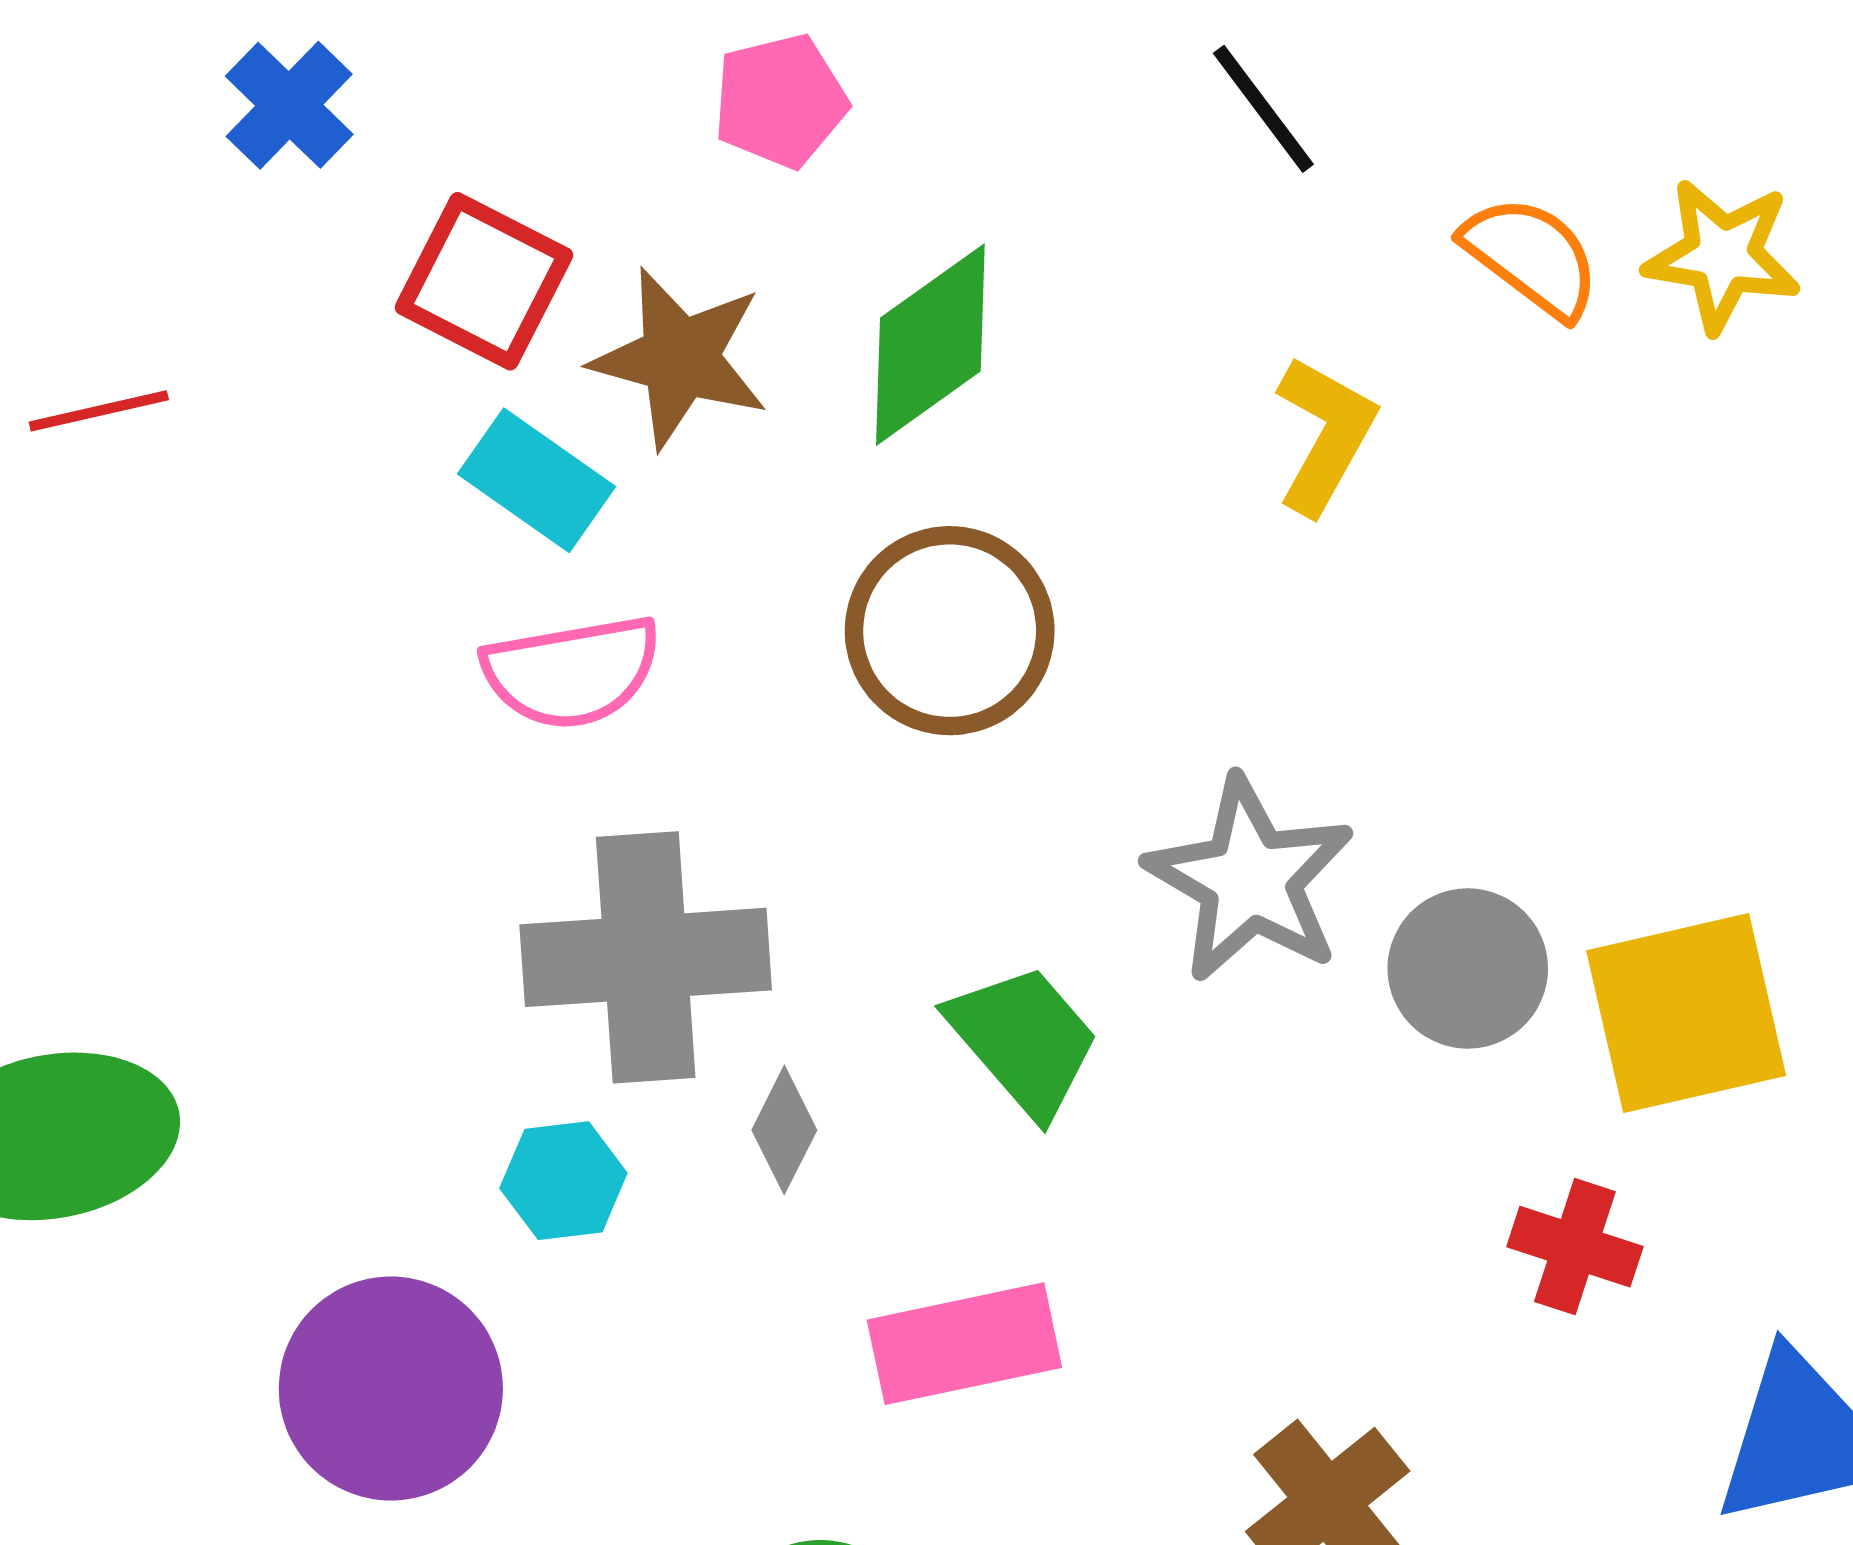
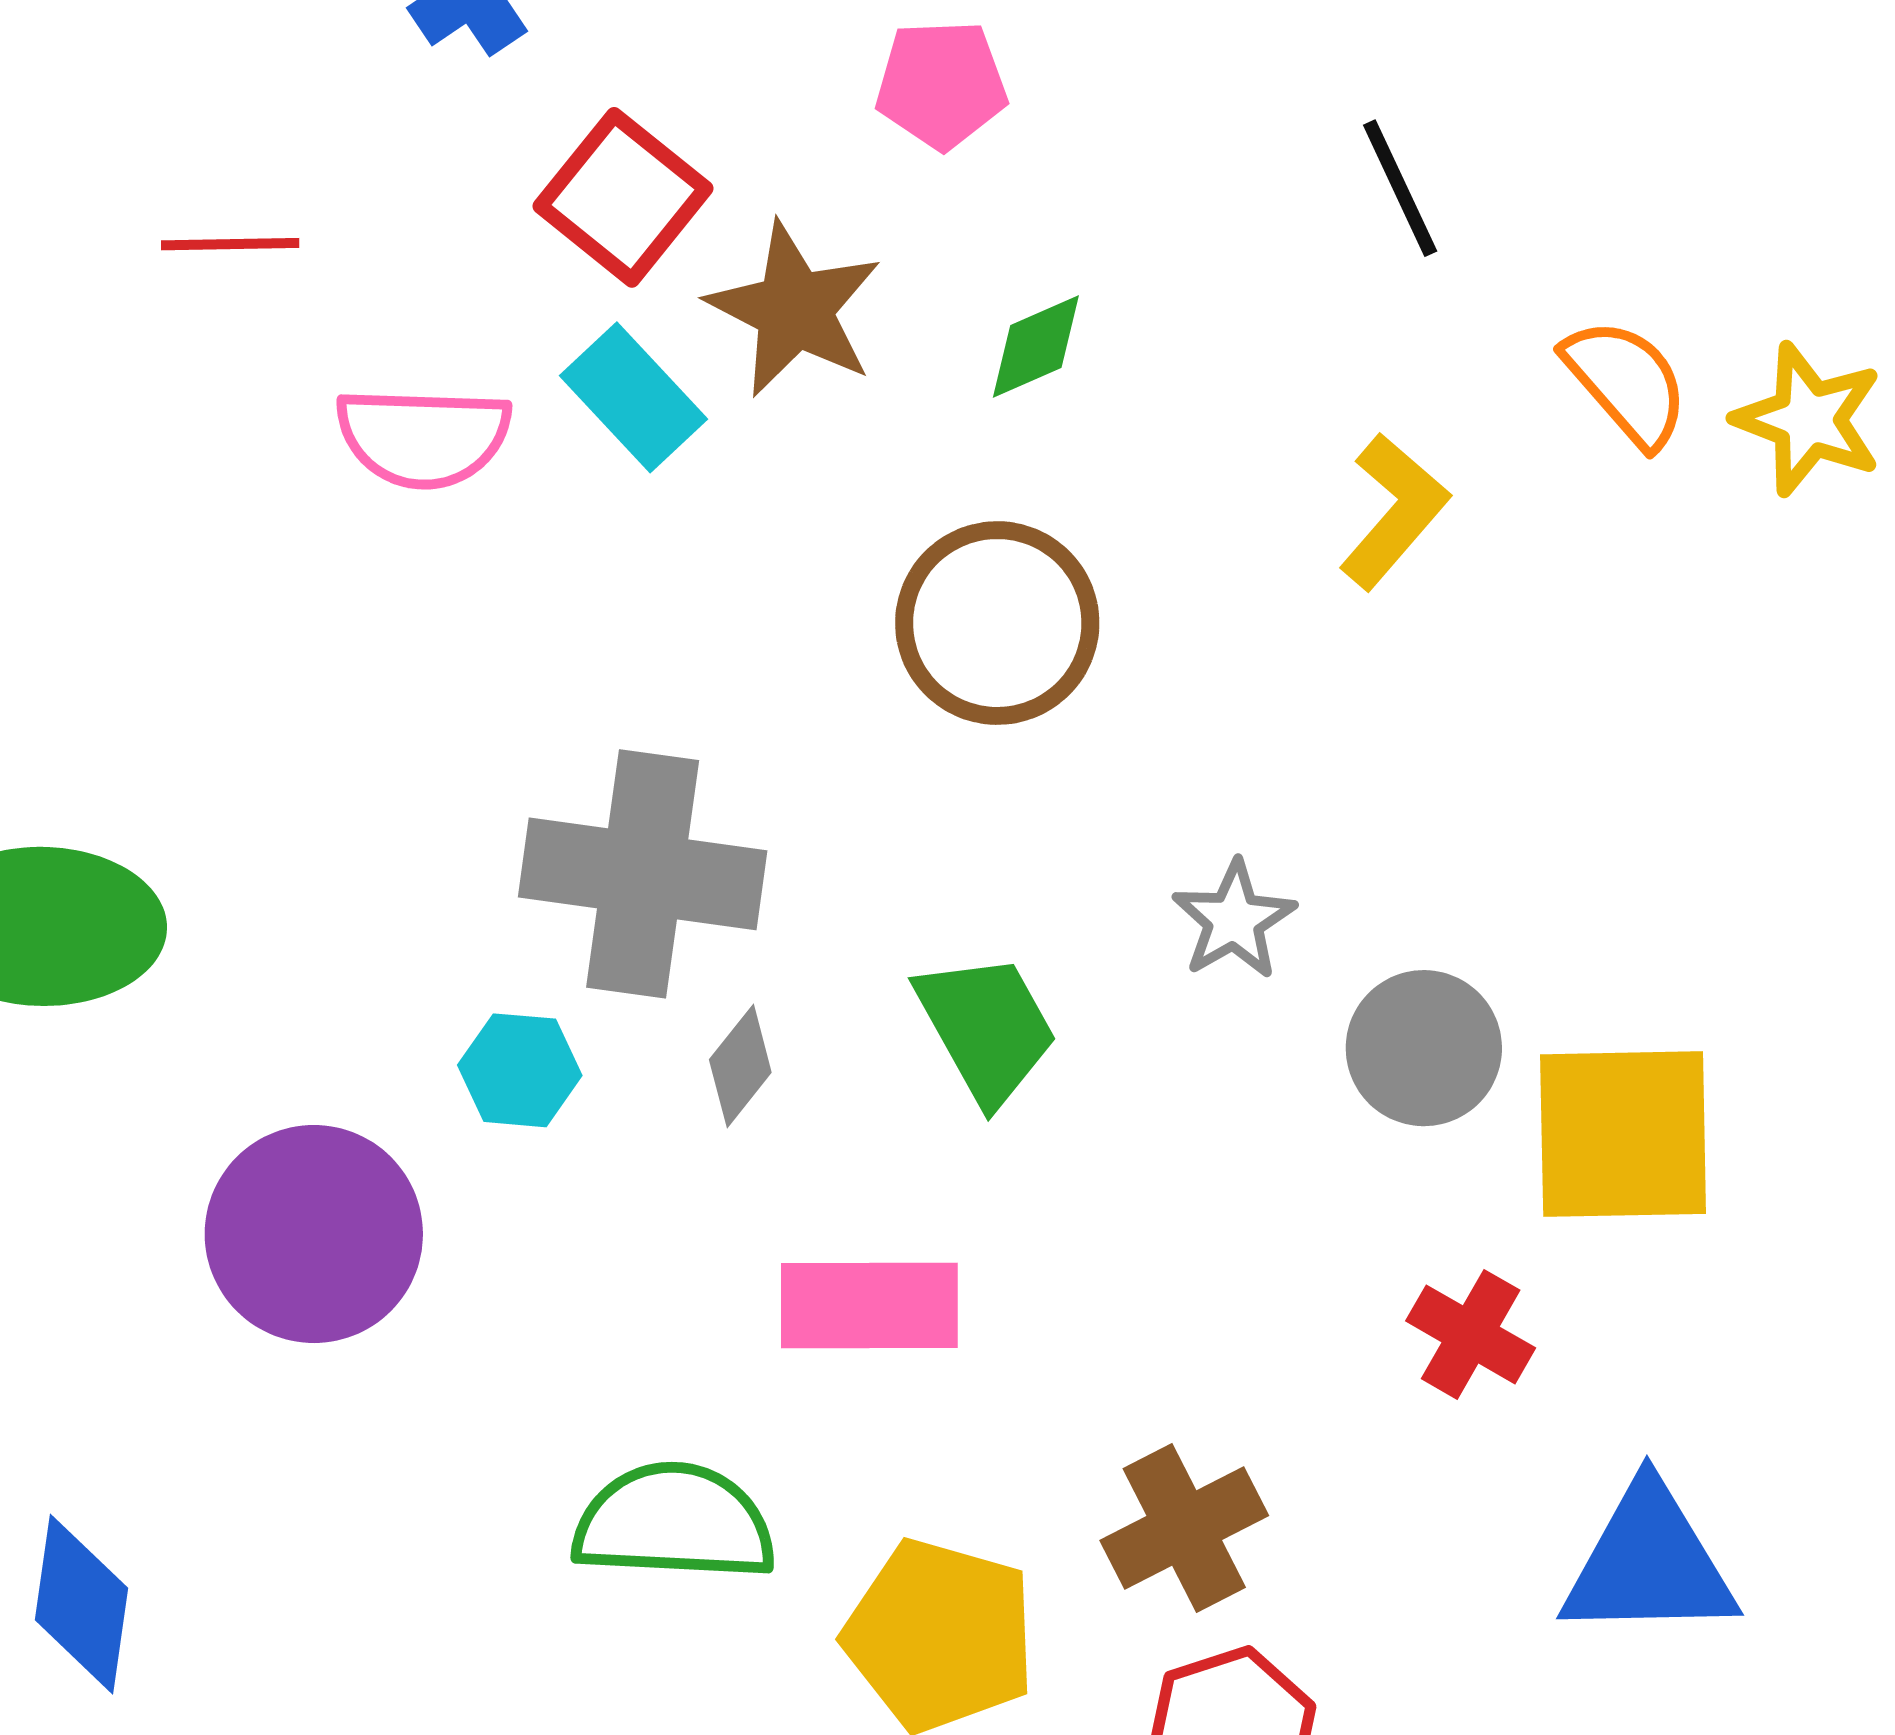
green diamond: (930, 345) -> (1036, 347), size x0.6
pink semicircle: (572, 672) -> (423, 437), moved
gray star: (1250, 879) -> (1234, 920), size x0.6

